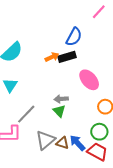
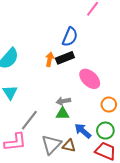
orange arrow: (52, 57) -> (50, 59), turned -48
green triangle: (59, 111) -> (63, 114), turned -40
blue arrow: (77, 143) -> (83, 131), moved

